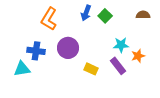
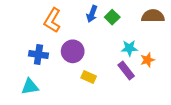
brown semicircle: (143, 15) -> (153, 16), size x1.5
cyan triangle: (22, 69) -> (30, 87), moved
yellow rectangle: (91, 69) -> (89, 77), moved

